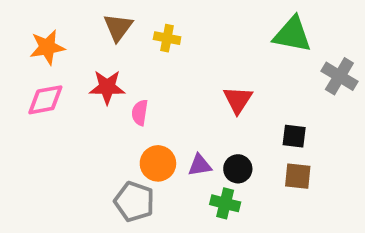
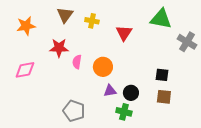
pink diamond: (45, 100) -> (25, 70), moved
red triangle: (238, 100) -> (124, 33), moved
orange circle: (158, 163) -> (103, 67), moved

